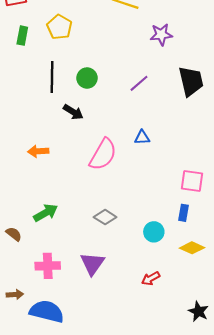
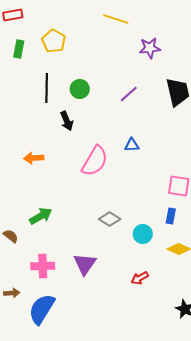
black arrow: (73, 112) -> (67, 121), turned 36
gray diamond: (105, 217) -> (110, 219), moved
blue semicircle: (47, 311) -> (42, 309), turned -72

